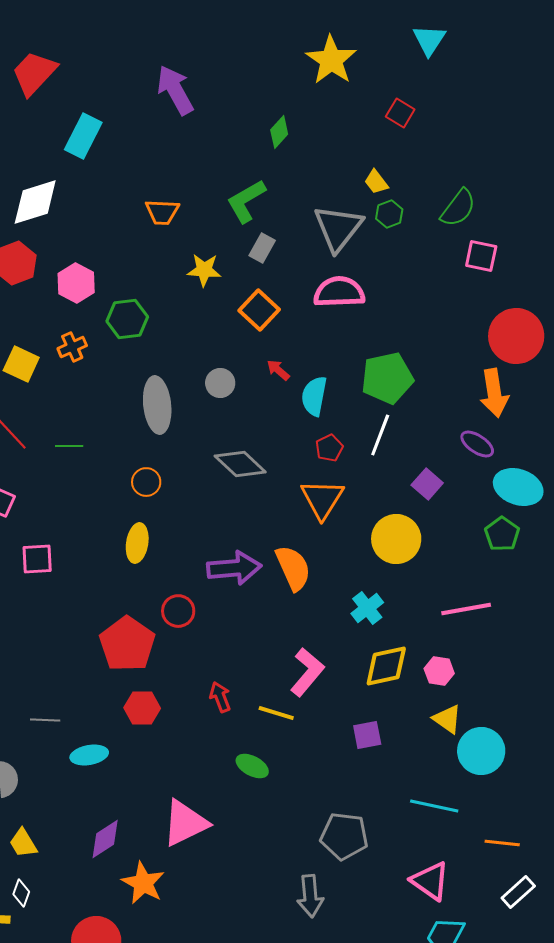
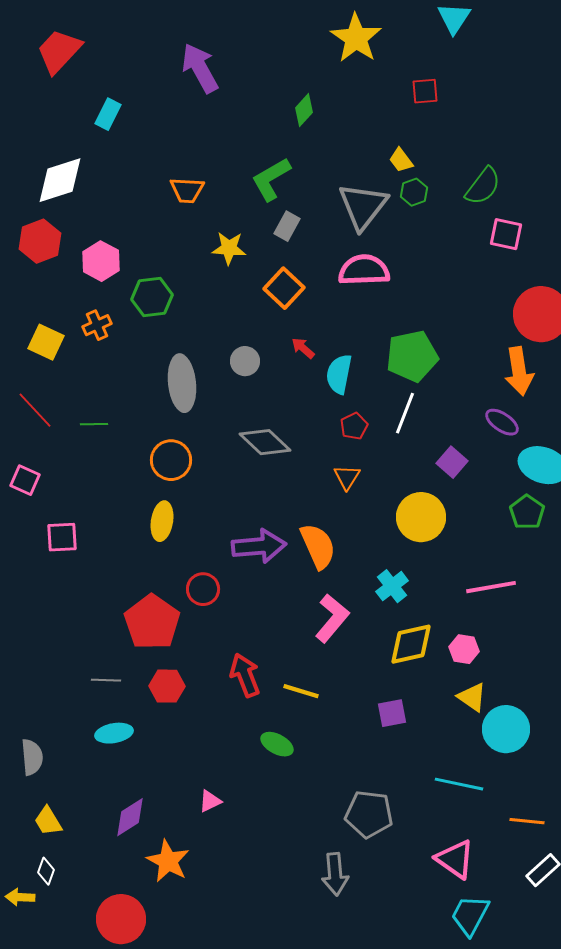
red square: (400, 113) -> (425, 91), turned -36
cyan rectangle: (83, 136) -> (108, 114), size x0.7
orange circle: (146, 482) -> (171, 460), size x1.4
orange triangle: (322, 499) -> (347, 477), size x0.6
pink L-shape: (307, 672) -> (332, 618), moved
red arrow: (220, 697) -> (245, 675), size x1.4
gray line: (45, 720) -> (106, 680), moved
pink triangle: (185, 823) -> (210, 801), size x0.5

